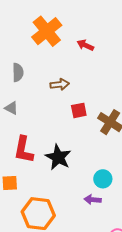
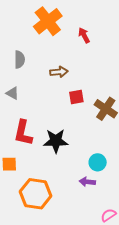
red arrow: (85, 45) -> (84, 35), turned 35
black star: (58, 157) -> (56, 141), turned -30

